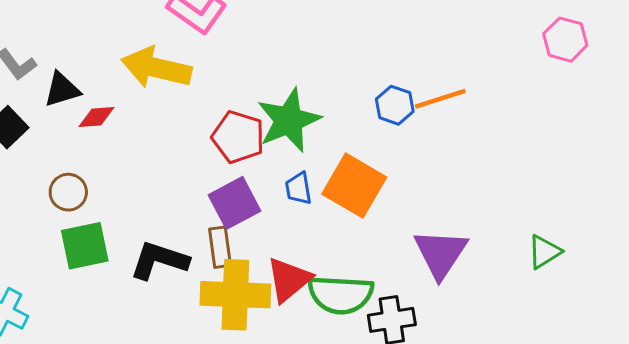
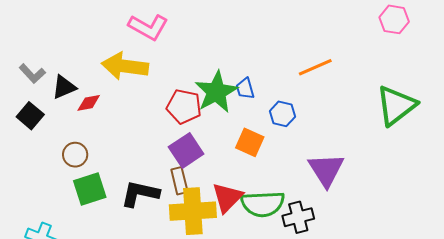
blue hexagon: (395, 105) -> (282, 114), moved
orange square: (354, 186) -> (250, 142), moved, size x0.7
blue trapezoid: (298, 188) -> (245, 89), moved
green triangle: (544, 252) -> (396, 105), moved, size x1.8

